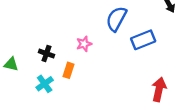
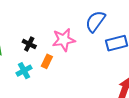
pink star: (84, 44) -> (64, 40), size x1.6

